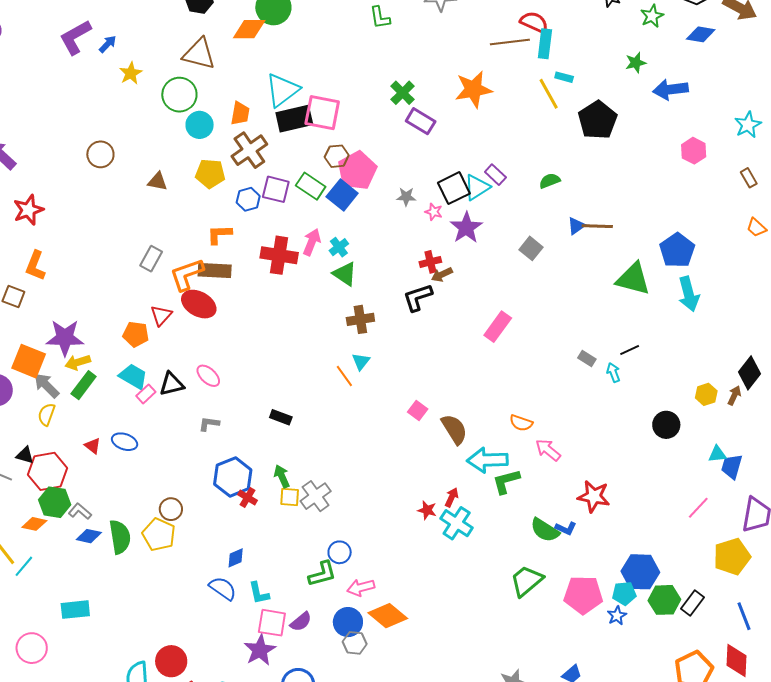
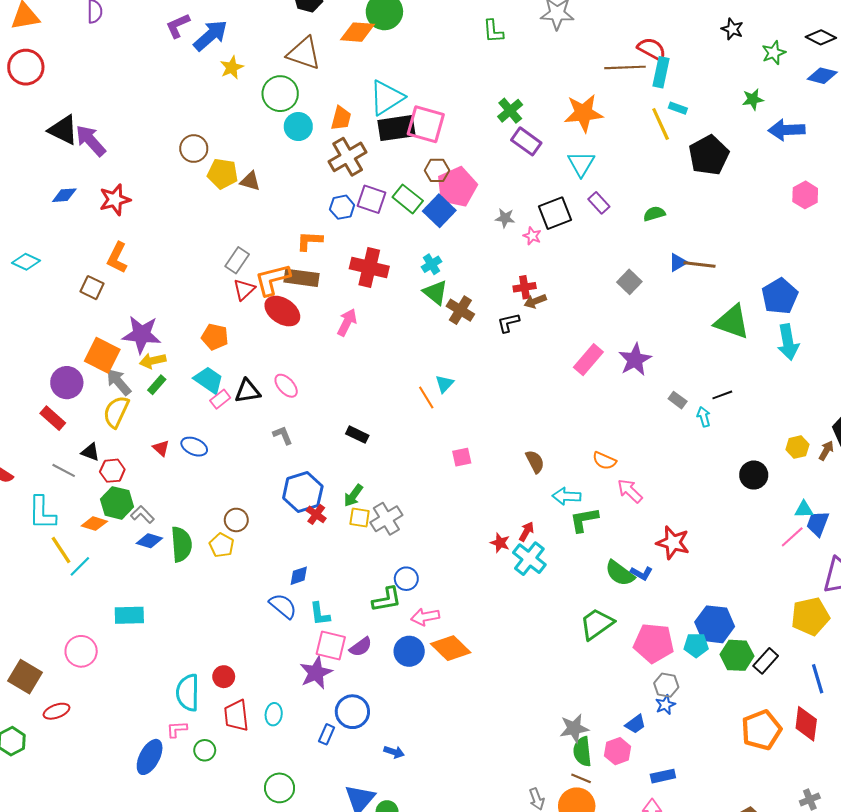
purple L-shape: (75, 37) -> (178, 26), size x0.7
blue arrow: (108, 44) -> (210, 35), size x1.8
yellow pentagon: (210, 174) -> (223, 174), moved
cyan triangle: (477, 187) -> (581, 164), moved, turned -32
purple star: (466, 228) -> (635, 360), moved
pink arrow: (312, 242) -> (347, 322), moved
black L-shape: (418, 297) -> (508, 323), size x0.7
red triangle: (161, 315) -> (244, 290), moved
brown cross: (360, 319) -> (460, 310), moved, turned 36
green rectangle: (84, 385) -> (157, 385), size x0.7
pink square: (418, 410) -> (462, 457), moved, turned 36
yellow semicircle: (47, 414) -> (116, 412), size x1.4
gray L-shape: (209, 424) -> (283, 435), turned 55
brown semicircle: (454, 429) -> (535, 462), size x0.7
cyan arrow: (487, 460) -> (566, 496), size x0.7
red hexagon: (48, 471) -> (112, 471), size x0.6
green arrow: (282, 476) -> (353, 495), turned -125
pink line: (698, 508) -> (792, 537), moved
yellow pentagon: (159, 535) -> (222, 545), size x0.7
blue star: (617, 616) -> (665, 705), moved
gray hexagon: (355, 643) -> (666, 685), moved
red circle: (171, 661) -> (224, 677), size x0.7

